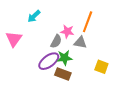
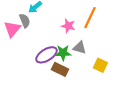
gray semicircle: (56, 41) -> (25, 21), moved, turned -56
gray triangle: (80, 42) -> (80, 48), moved

